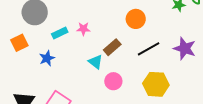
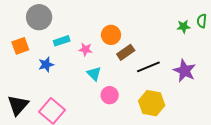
orange circle: (136, 19) -> (111, 35), moved
pink star: (83, 29) -> (86, 49), moved
brown rectangle: (112, 47) -> (126, 52), moved

